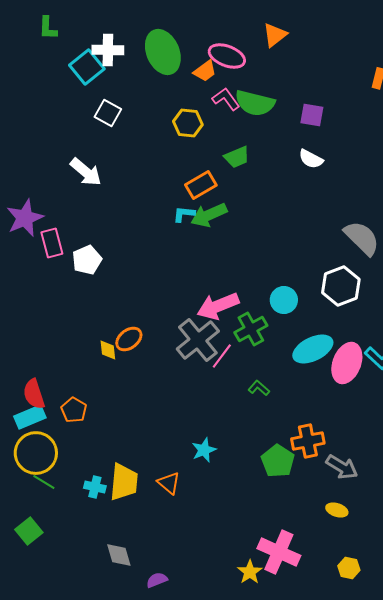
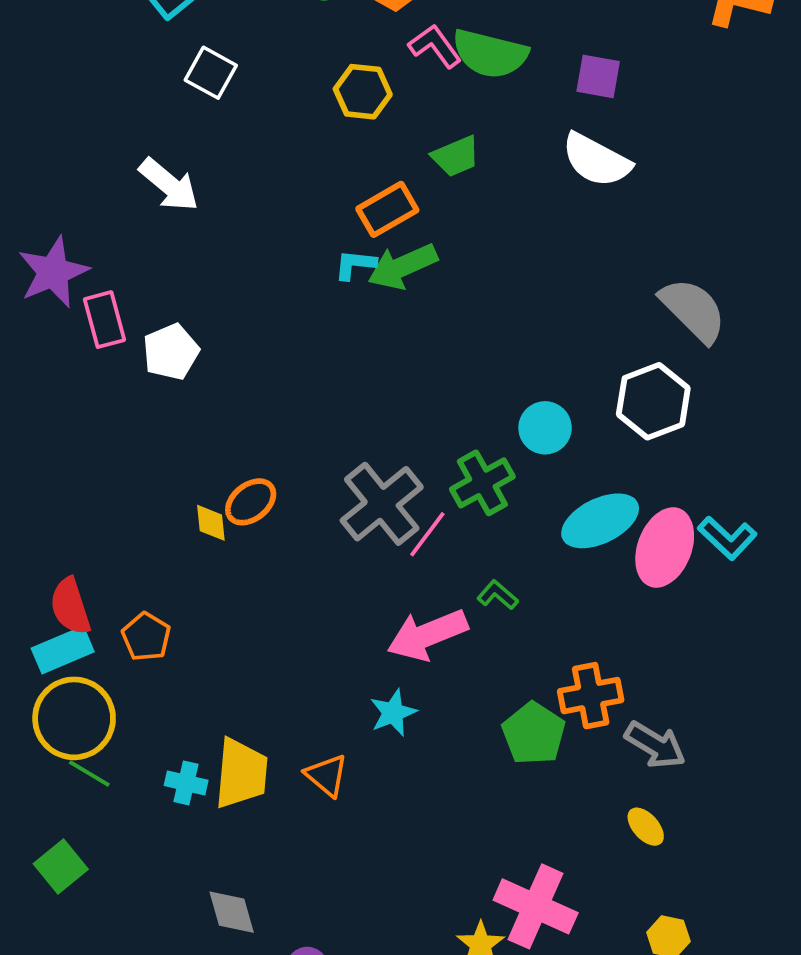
white semicircle: (311, 159) -> (596, 160), size x1.5
pink arrow: (218, 306) -> (427, 635), moved
yellow ellipse: (337, 510) -> (646, 827), turned 30

